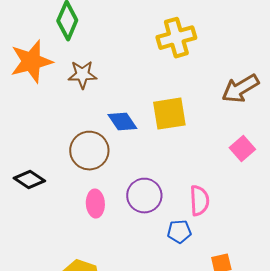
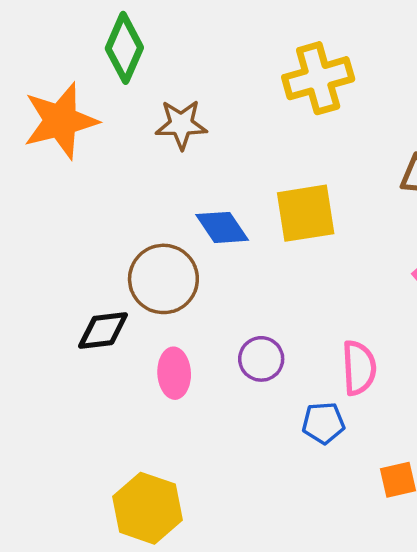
brown star: (82, 75) -> (181, 124), moved
black diamond: (29, 180) -> (103, 330), moved, turned -40
purple circle: (144, 196) -> (261, 359), size x0.7

